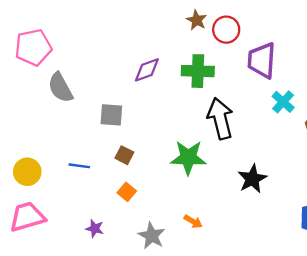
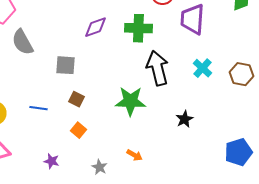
cyan cross: (283, 102) -> (202, 68), moved
black star: (252, 179) -> (184, 119), size x0.7
gray star: (152, 236) -> (99, 167), size x0.7

